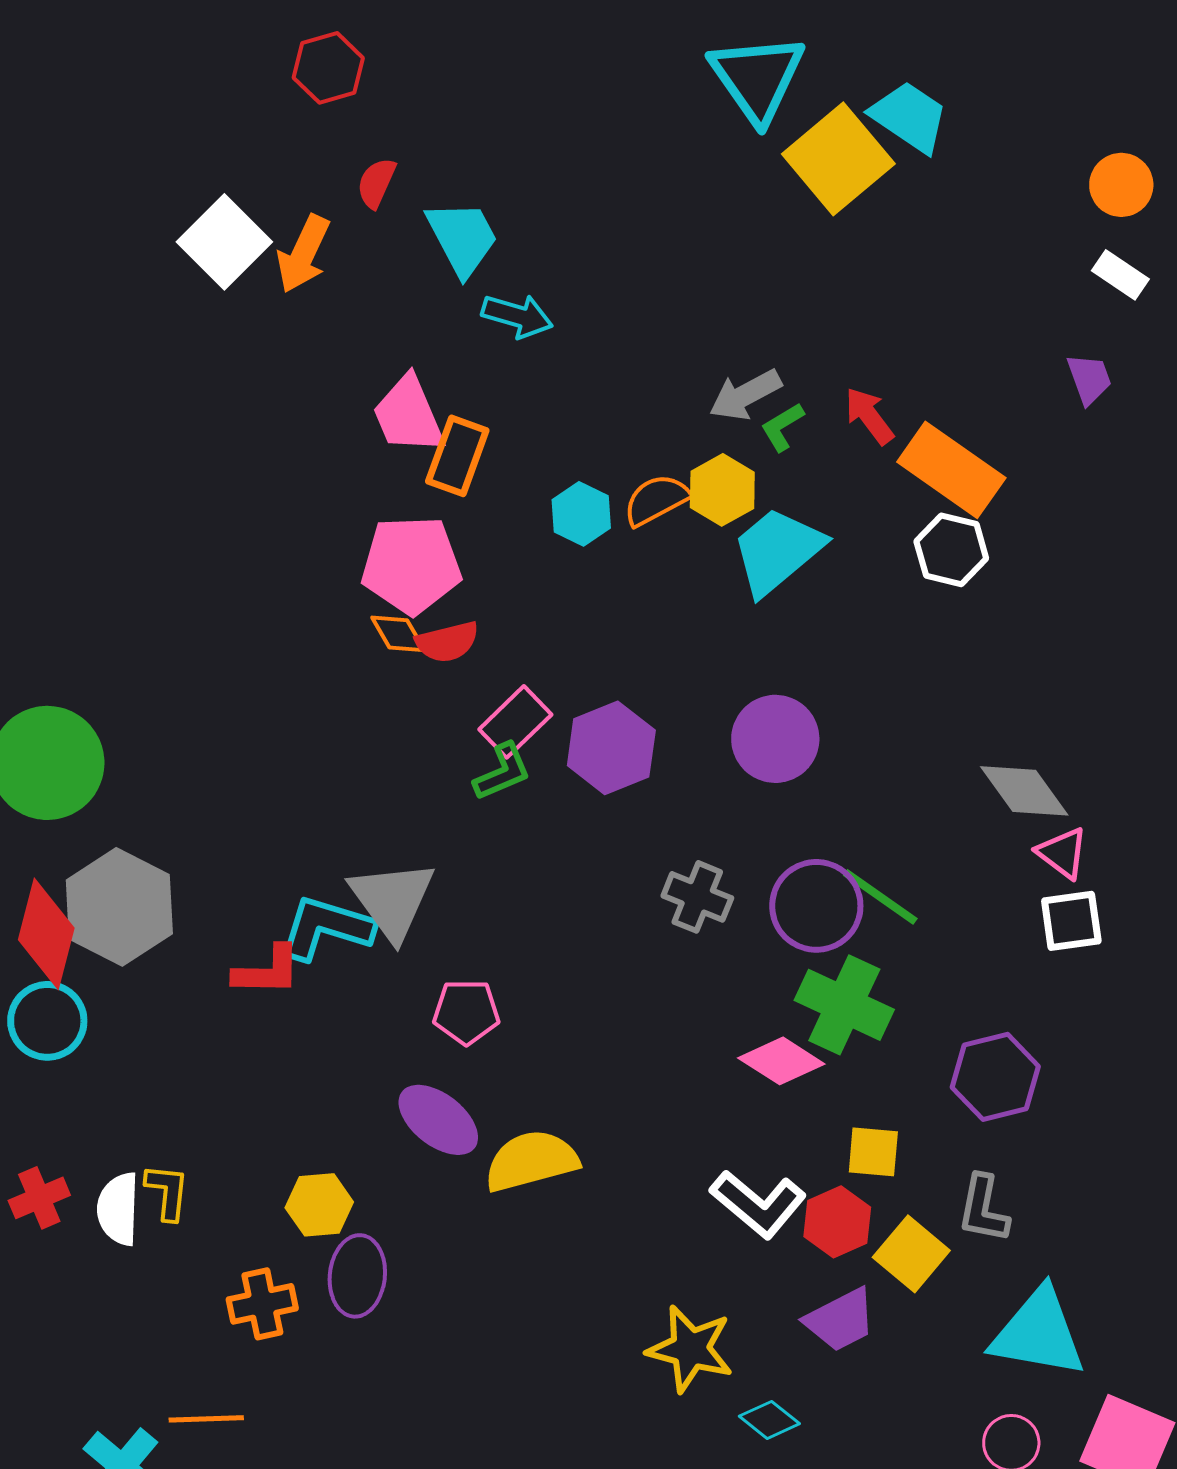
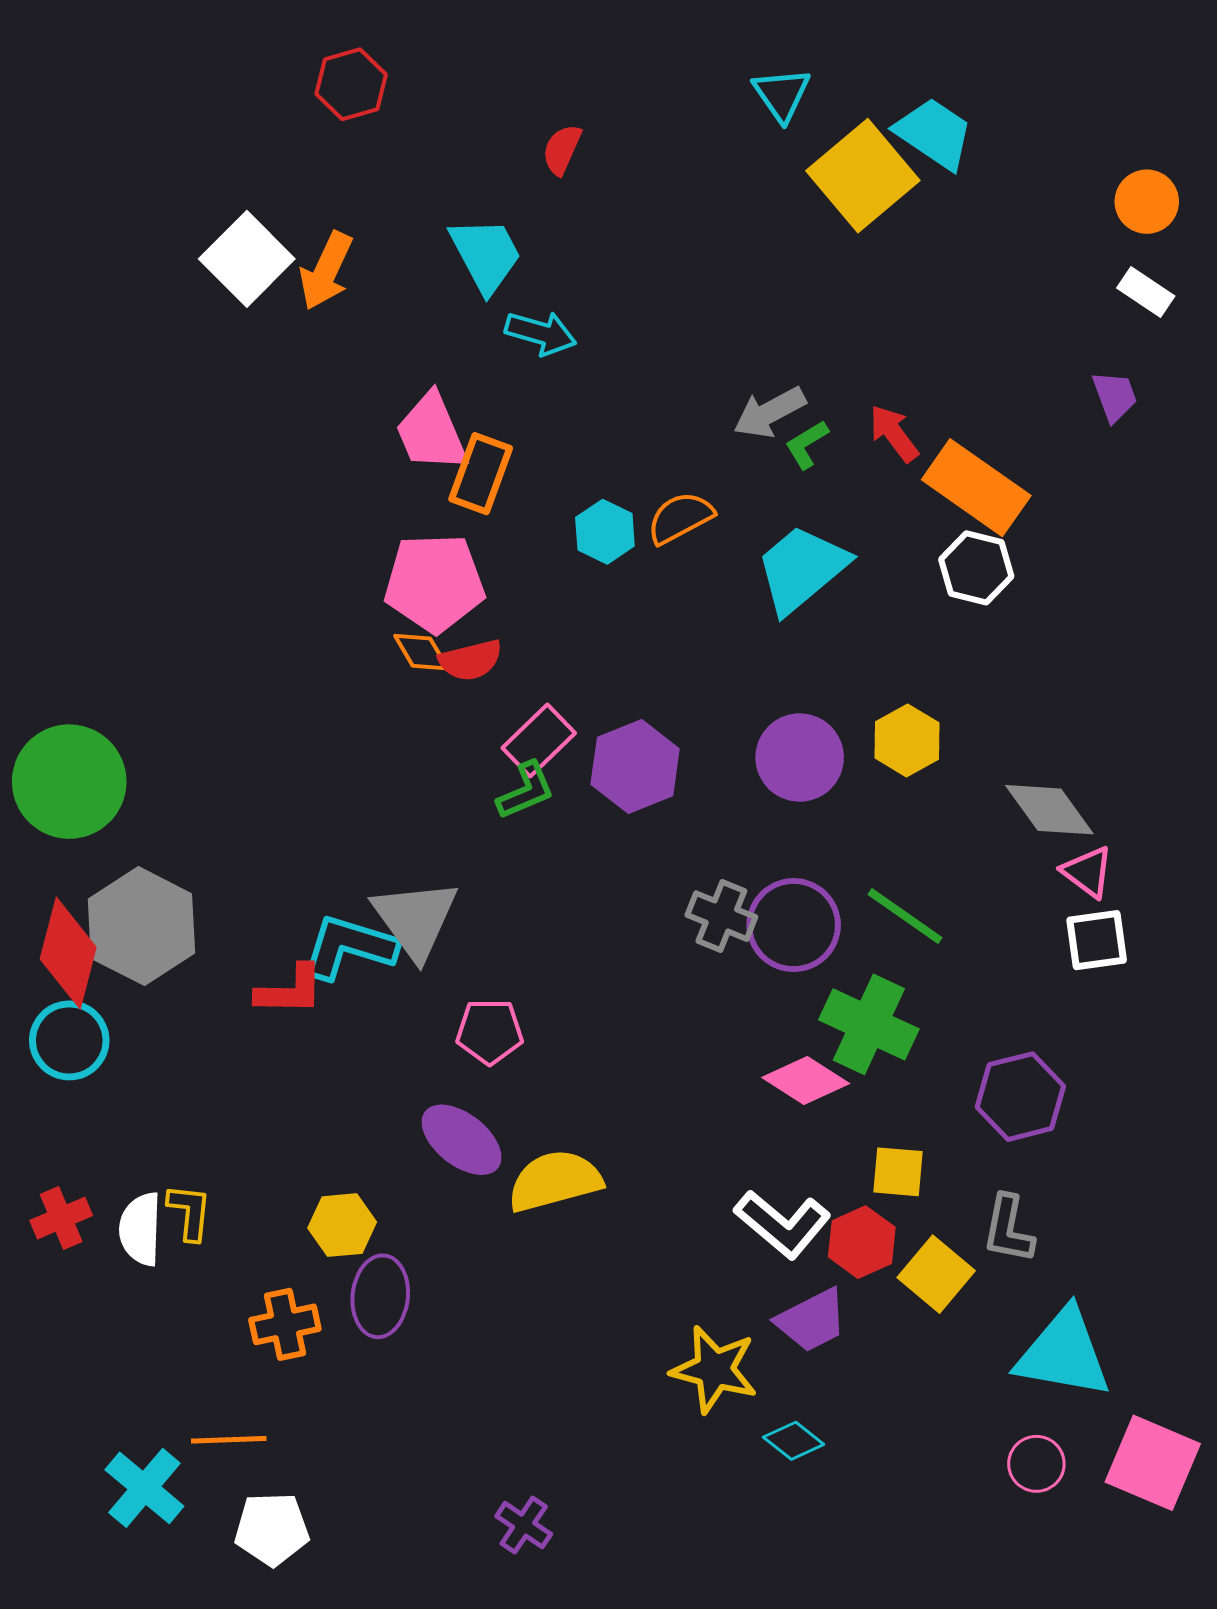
cyan triangle: (757, 78) -> (782, 94), size x0.6
red semicircle: (376, 183) -> (562, 149), moved
yellow hexagon: (722, 490) -> (907, 740), moved
purple circle: (816, 906) -> (794, 925), moved
purple trapezoid: (840, 1320) -> (812, 1320), moved

